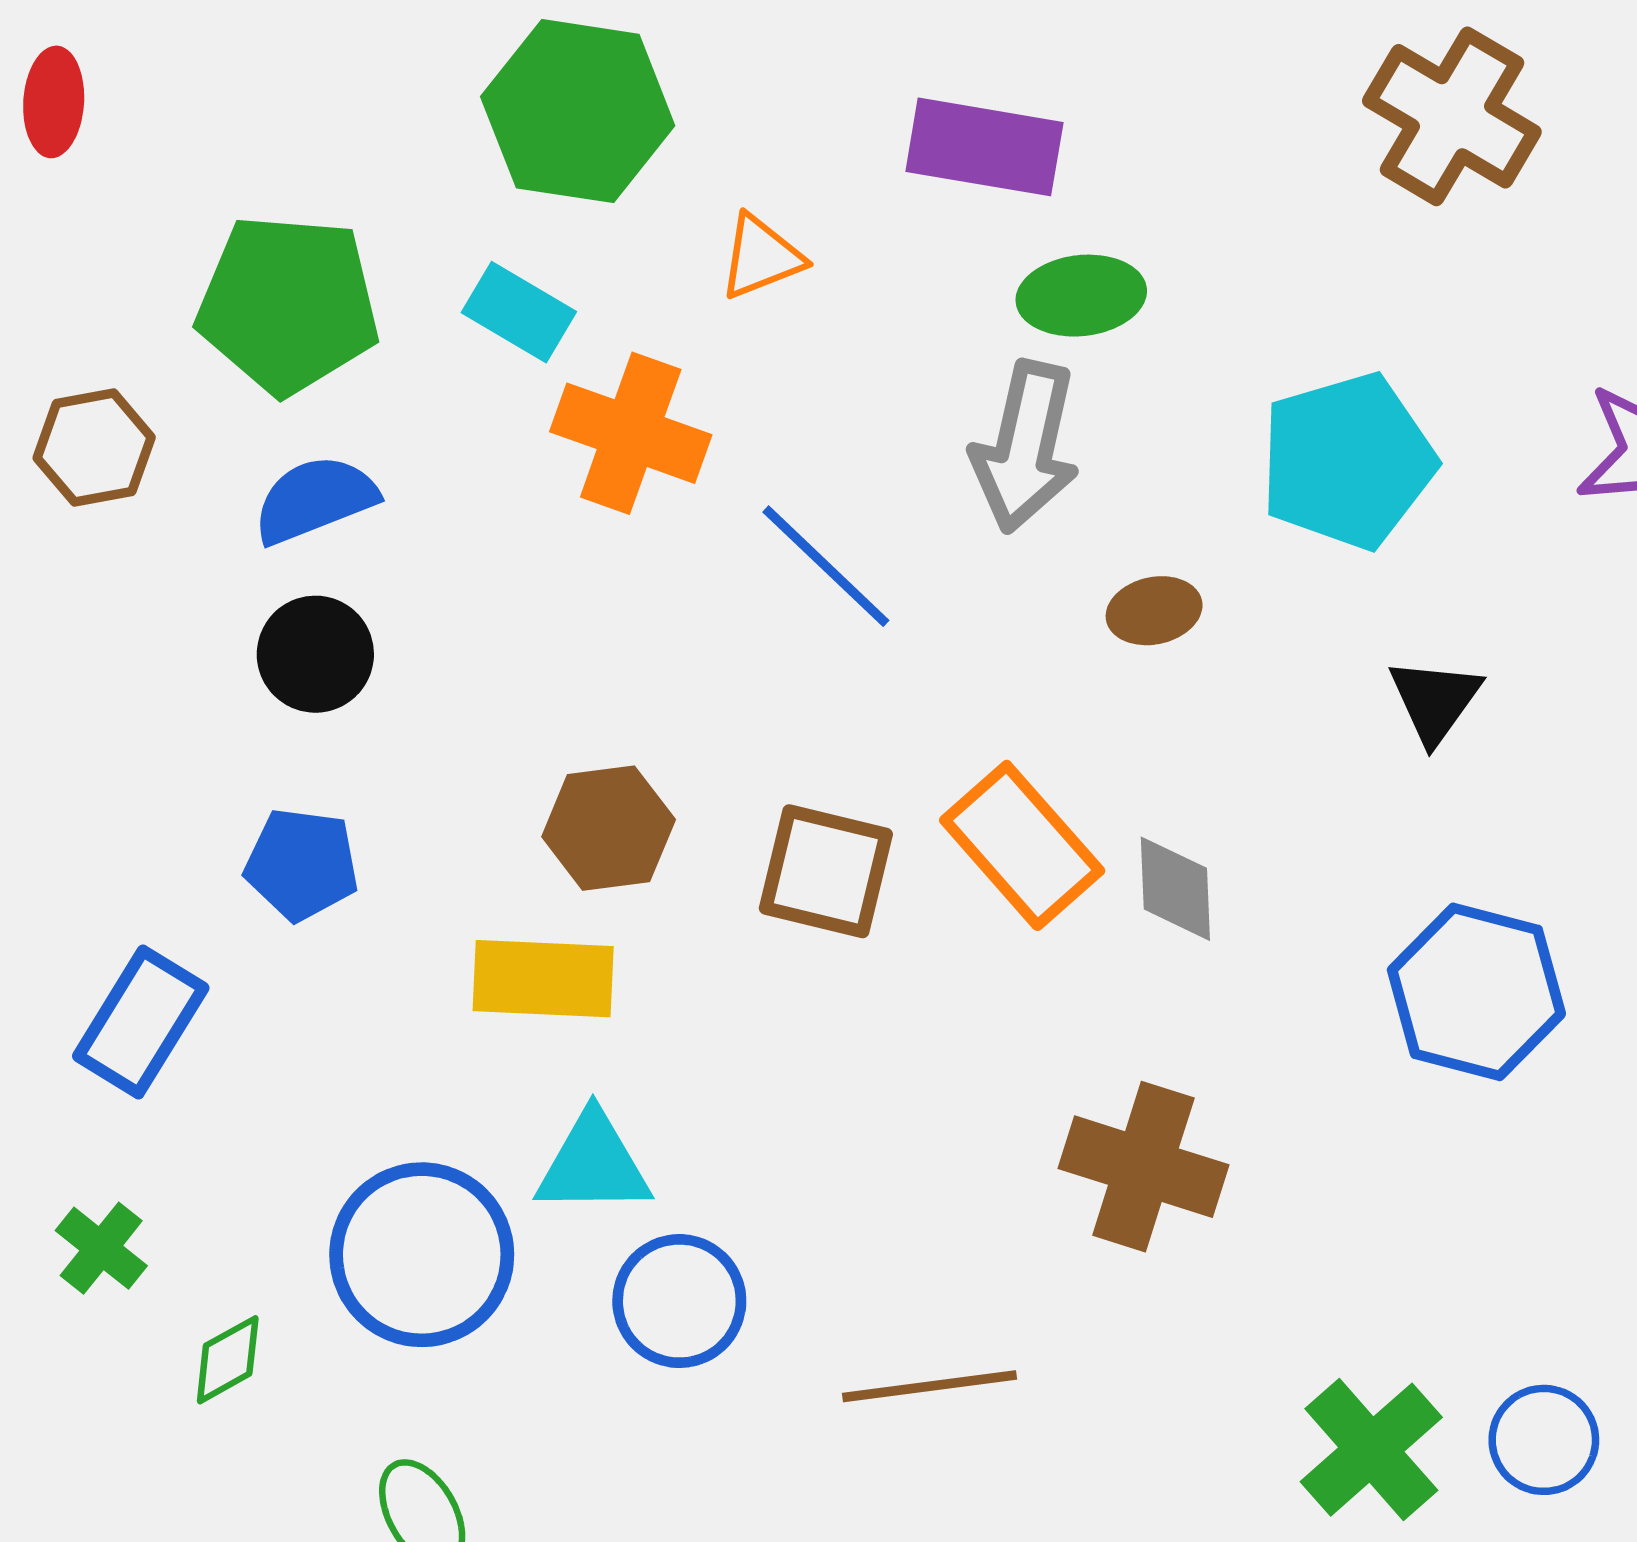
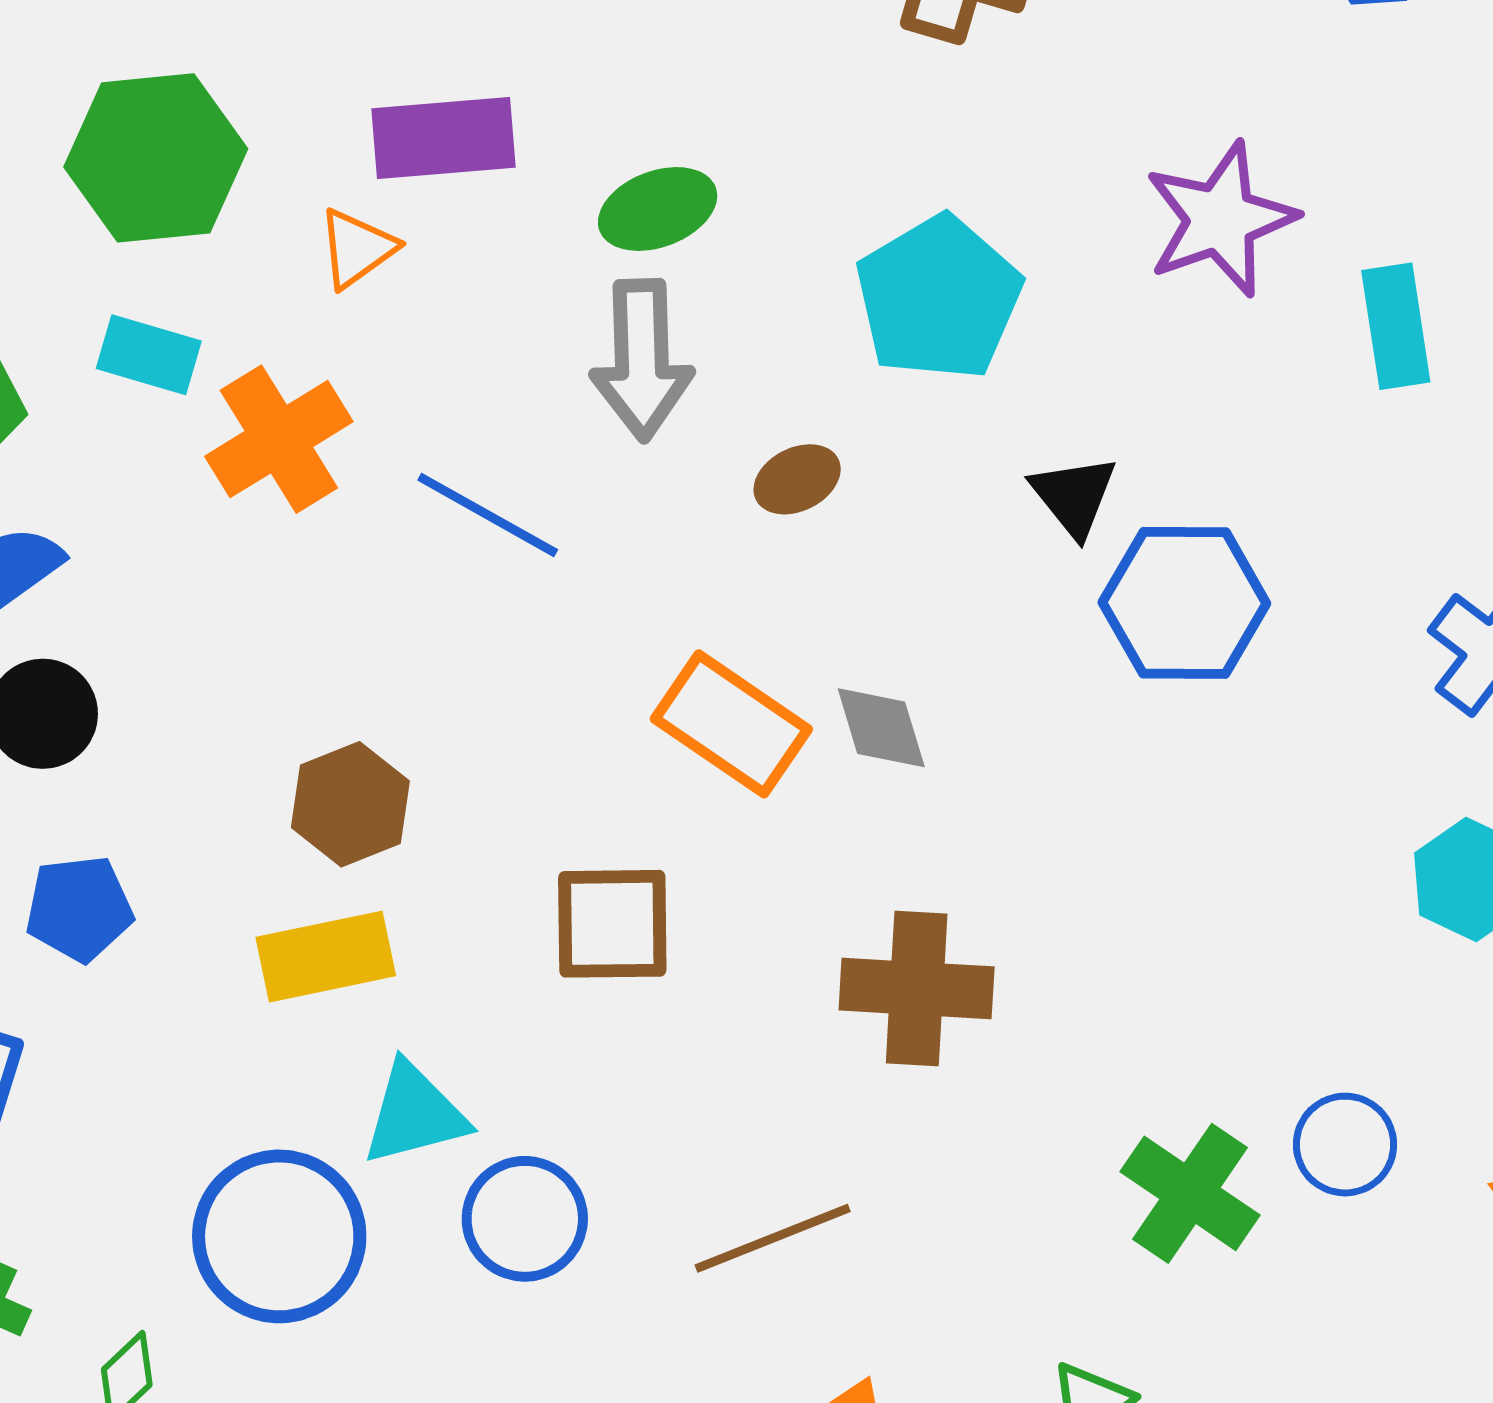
purple rectangle: (984, 147) -> (444, 138), moved
orange cross: (631, 433) -> (279, 439), turned -37
brown square: (826, 871) -> (612, 924), moved
blue hexagon: (1476, 992) -> (1184, 603), moved

